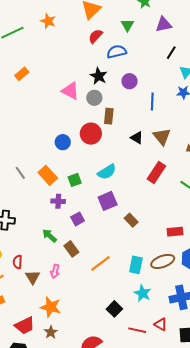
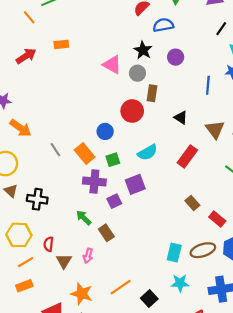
orange rectangle: (22, 74) -> (61, 44), turned 32
blue line: (152, 101) -> (208, 85), moved
brown triangle: (162, 137) -> (215, 130), moved
blue circle: (63, 142) -> (105, 131), moved
red rectangle: (156, 173) -> (187, 156), moved
purple cross: (58, 201) -> (94, 181), size x1.5
purple square: (108, 201) -> (135, 184), moved
brown rectangle: (131, 220) -> (192, 203), moved
red rectangle: (175, 232) -> (217, 219), turned 42
orange line: (100, 263) -> (121, 287), moved
cyan star: (143, 293) -> (180, 283), turned -30

